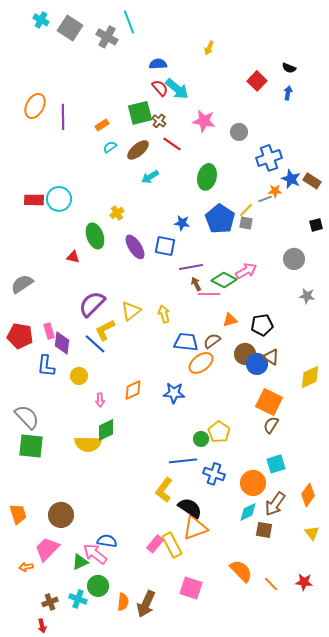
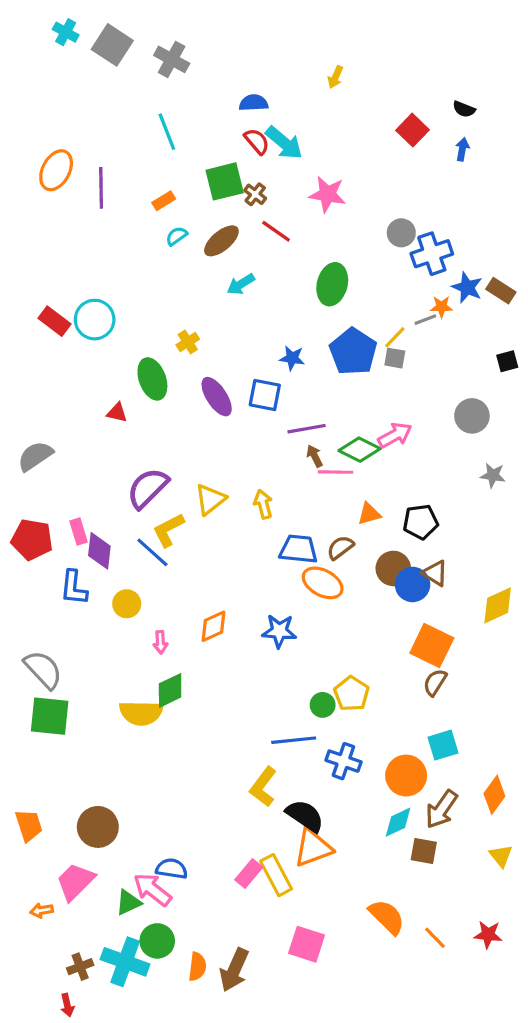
cyan line: (129, 22) -> (167, 132), moved
gray circle: (239, 132) -> (401, 233), moved
red rectangle: (34, 200) -> (54, 321), turned 36
orange ellipse: (201, 363) -> (323, 583), turned 65
cyan cross: (78, 599) -> (125, 962), size x1.6

